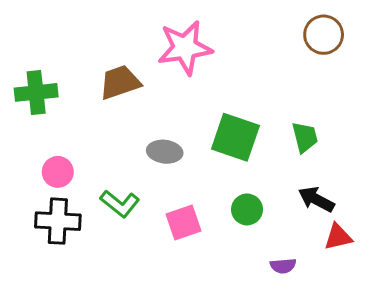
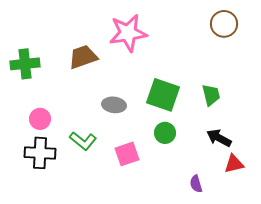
green circle: (247, 209) -> (165, 133), moved
purple semicircle: (283, 266) -> (196, 184), turned 78

